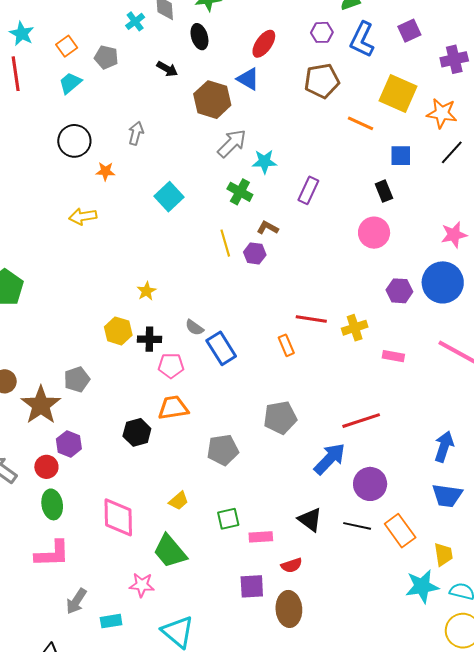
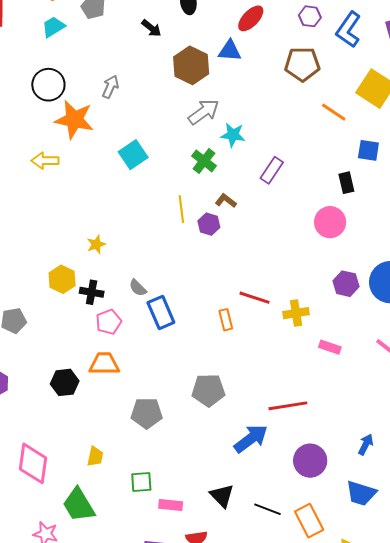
blue triangle: (248, 79) -> (230, 51), turned -35
orange star: (105, 171) -> (74, 120), size x2.0
pink pentagon: (171, 366) -> (109, 322), turned -30
blue arrow: (444, 447) -> (366, 444), size x0.7
purple circle: (370, 484) -> (310, 461), moved
yellow trapezoid: (179, 501) -> (95, 456), turned -45

